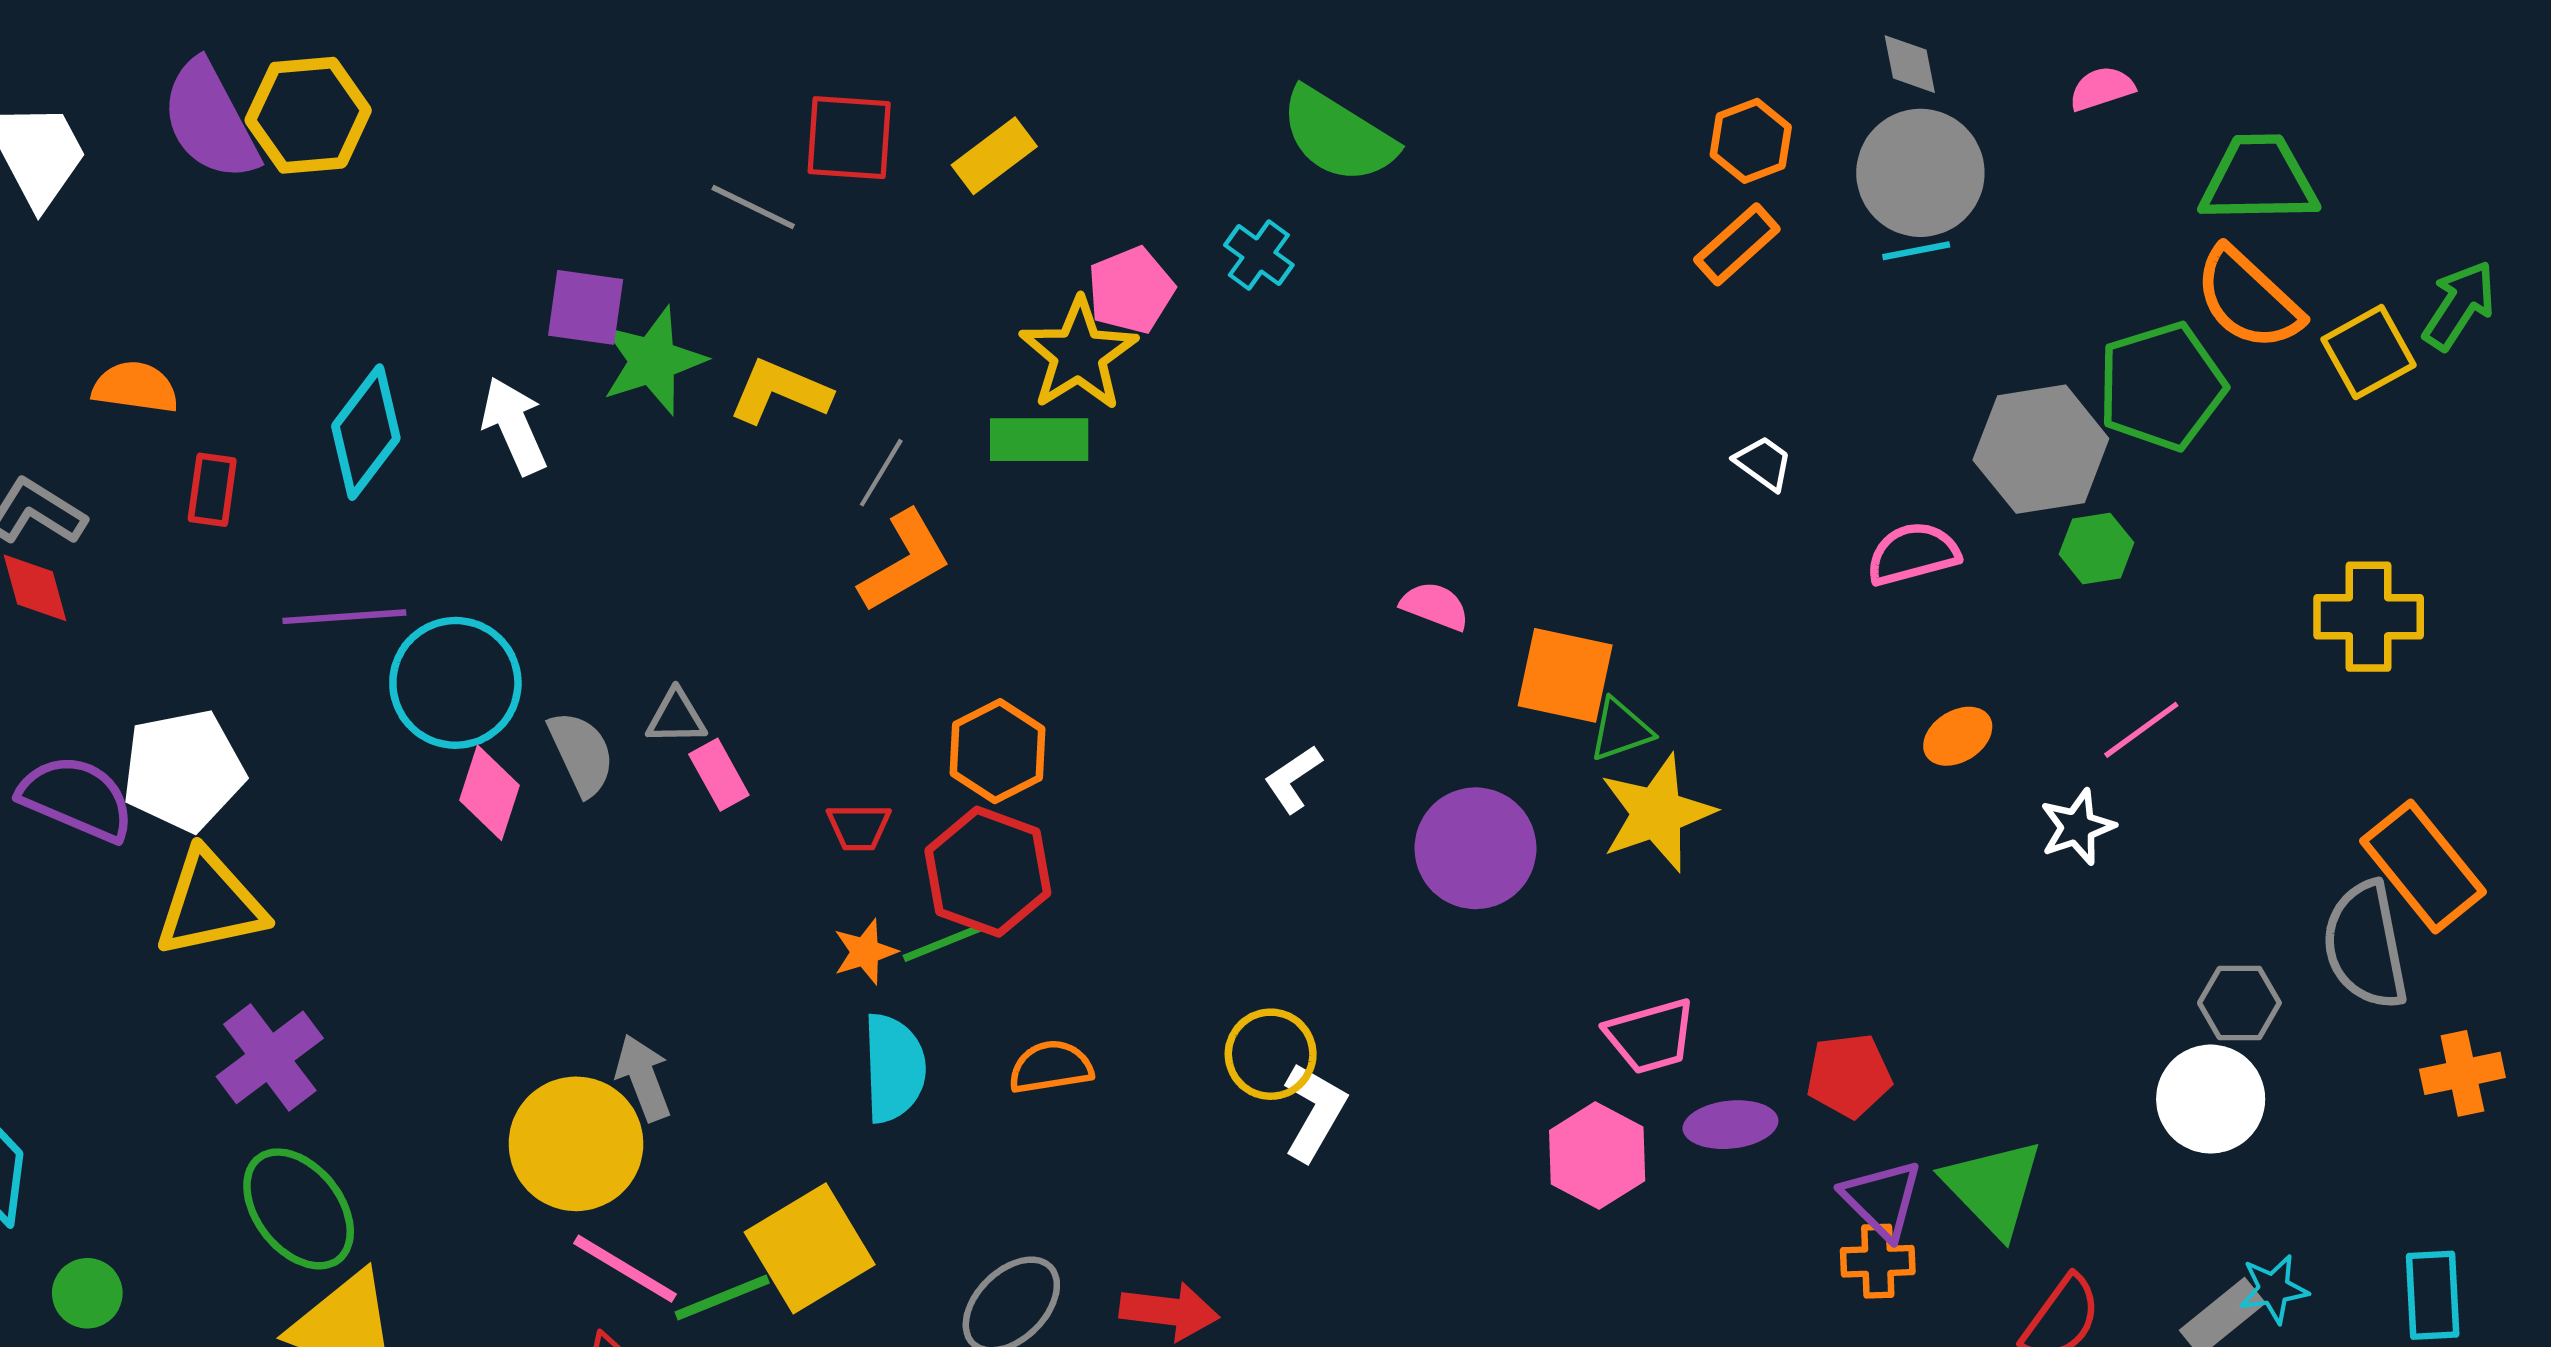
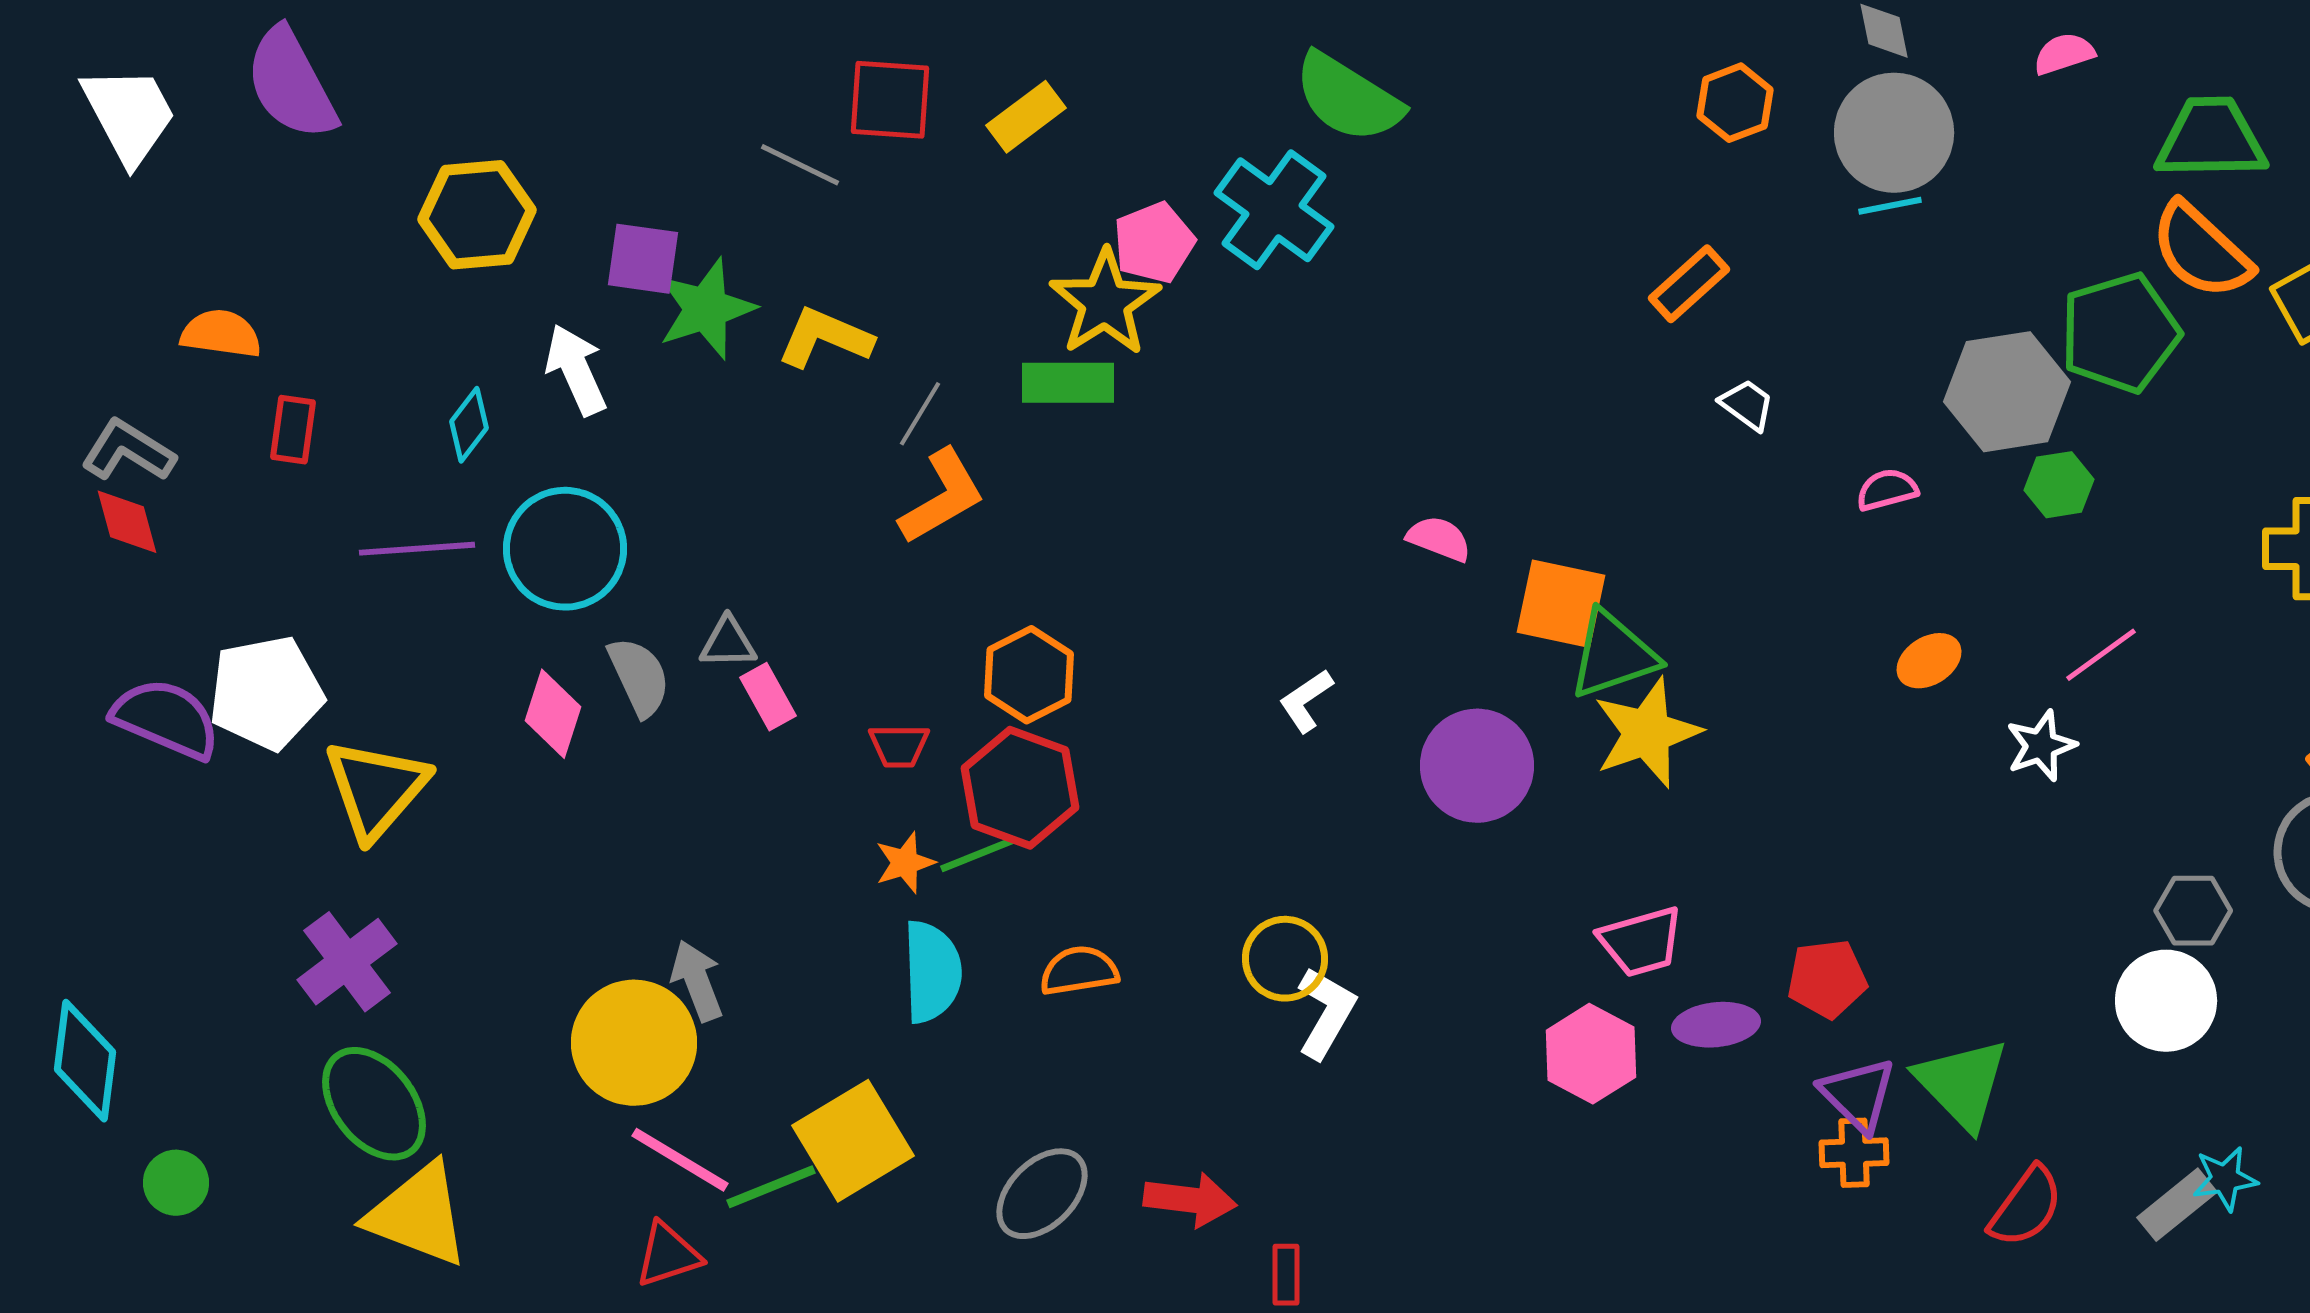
yellow hexagon: (308, 115) -> (477, 215), moved
orange rectangle: (1737, 244) -> (1689, 284), moved
cyan cross: (1259, 255) -> (1274, 210), size x1.8
cyan diamond: (366, 432) -> (469, 425), moved, size x0.6
pink semicircle: (1913, 554) -> (1887, 490), size x0.7
cyan circle: (455, 683) -> (565, 549), moved
green triangle: (1621, 730) -> (1613, 655), size x1.5
yellow triangle: (210, 904) -> (376, 789), moved, turned -37

